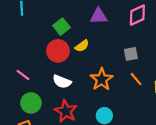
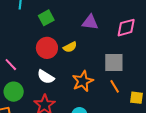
green square: (61, 27) -> (46, 18), moved
gray square: (131, 54) -> (114, 62), size x1.5

